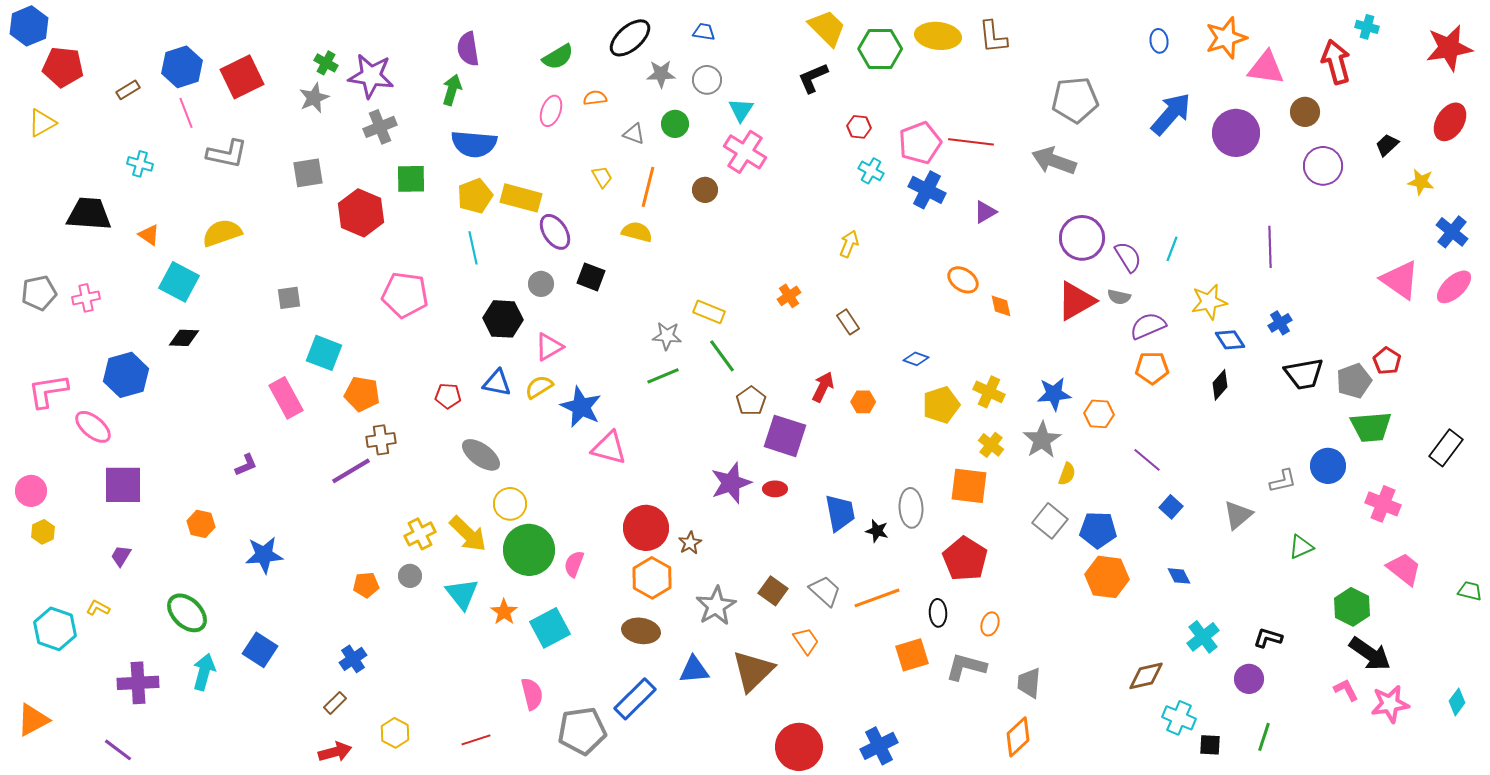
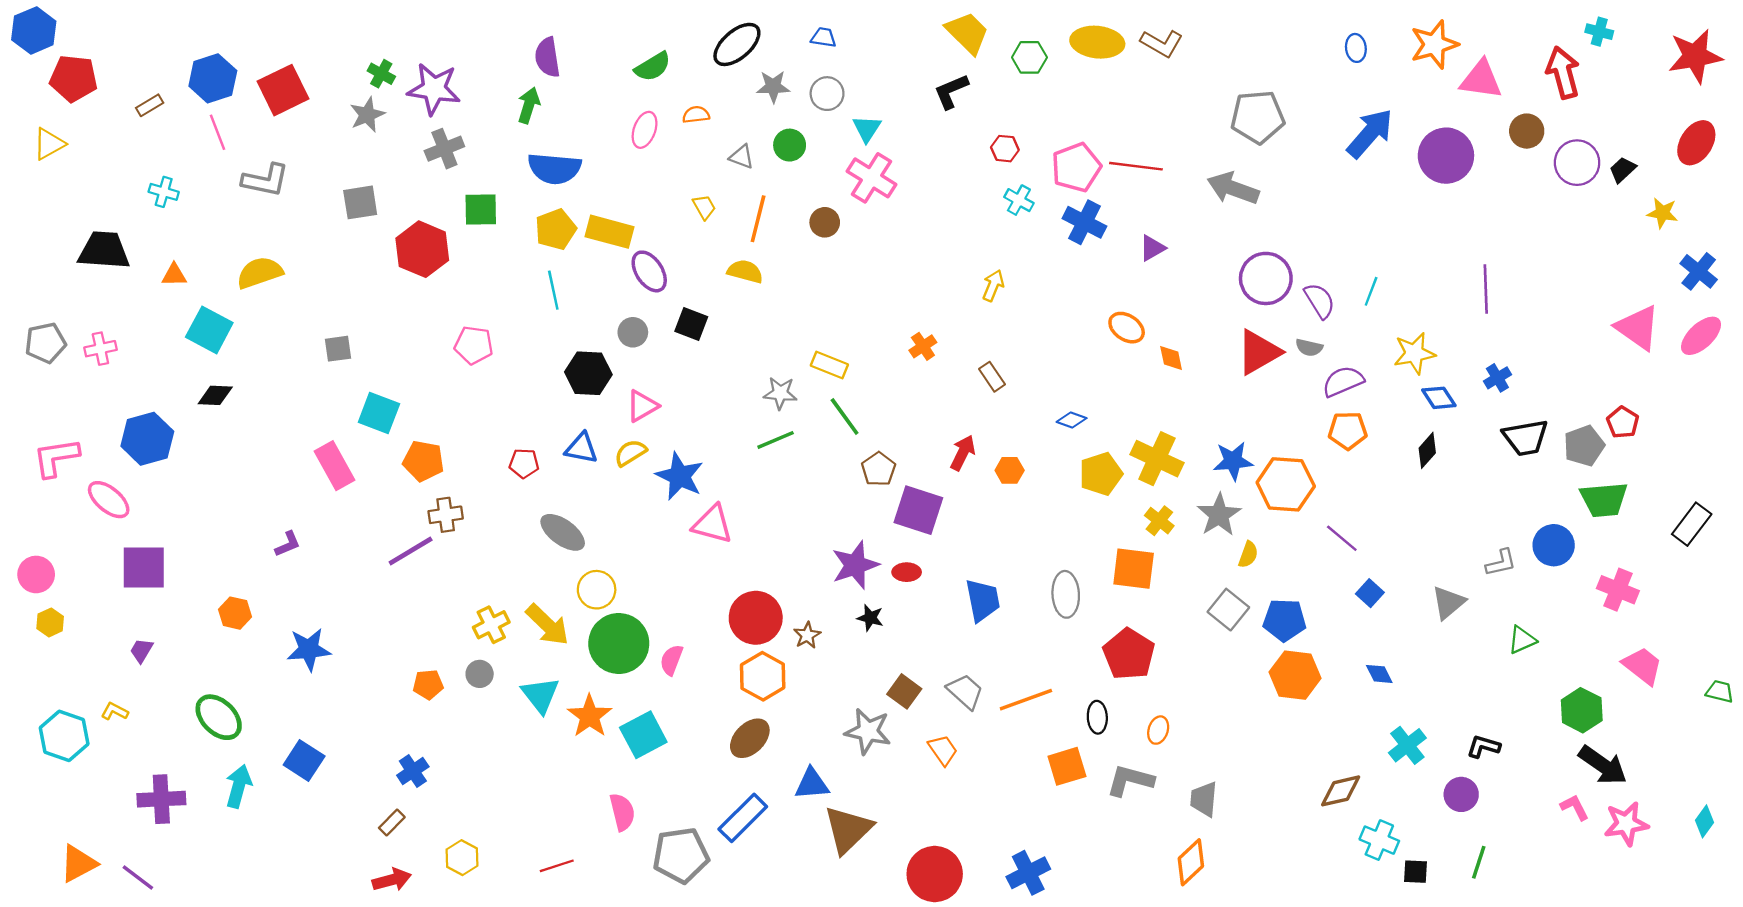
brown L-shape: (993, 37) -> (1162, 43), turned -54
green hexagon: (880, 49) -> (1029, 57), size x0.7
purple circle: (1323, 166) -> (1577, 163), moved
orange triangle: (149, 235) -> (174, 275), turned -35
pink pentagon: (405, 295) -> (474, 345), size x0.7
yellow cross: (989, 392) -> (1157, 459), size x1.4
orange hexagon: (1099, 414) -> (1286, 484), size x1.6
black star: (877, 531) -> (870, 618), moved
gray star: (716, 606) -> (868, 731), moved, turned -30
orange star: (504, 612) -> (590, 716), size x1.4
brown ellipse: (641, 631) -> (750, 738), turned -54
brown triangle: (753, 671) -> (848, 830), moved
orange triangle: (33, 720) -> (78, 863), moved

